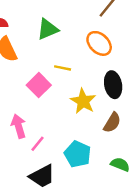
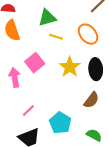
yellow line: (63, 68) -> (56, 37), moved
yellow star: (83, 101) -> (70, 67), moved
pink arrow: (19, 126) -> (15, 77), moved

